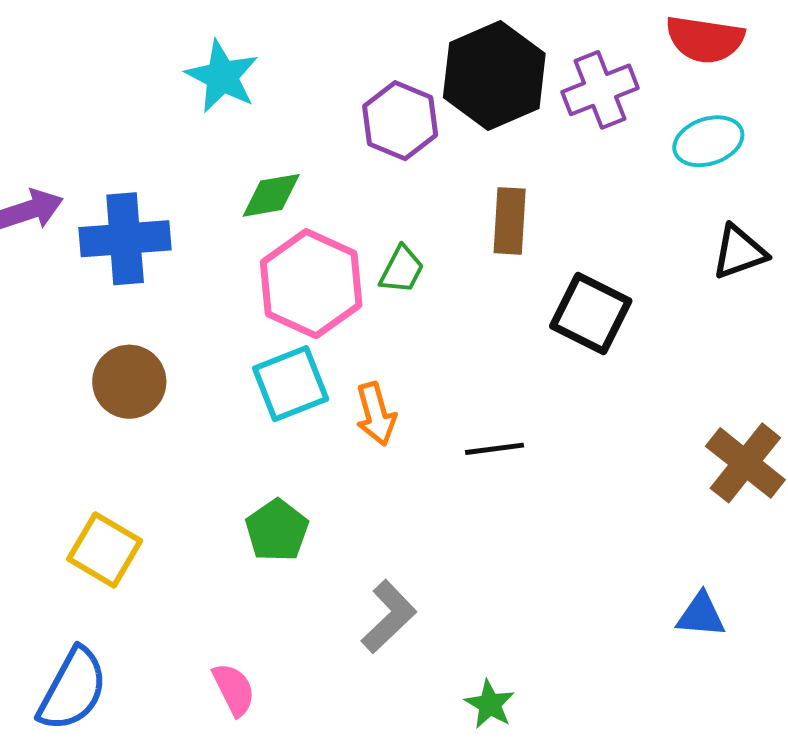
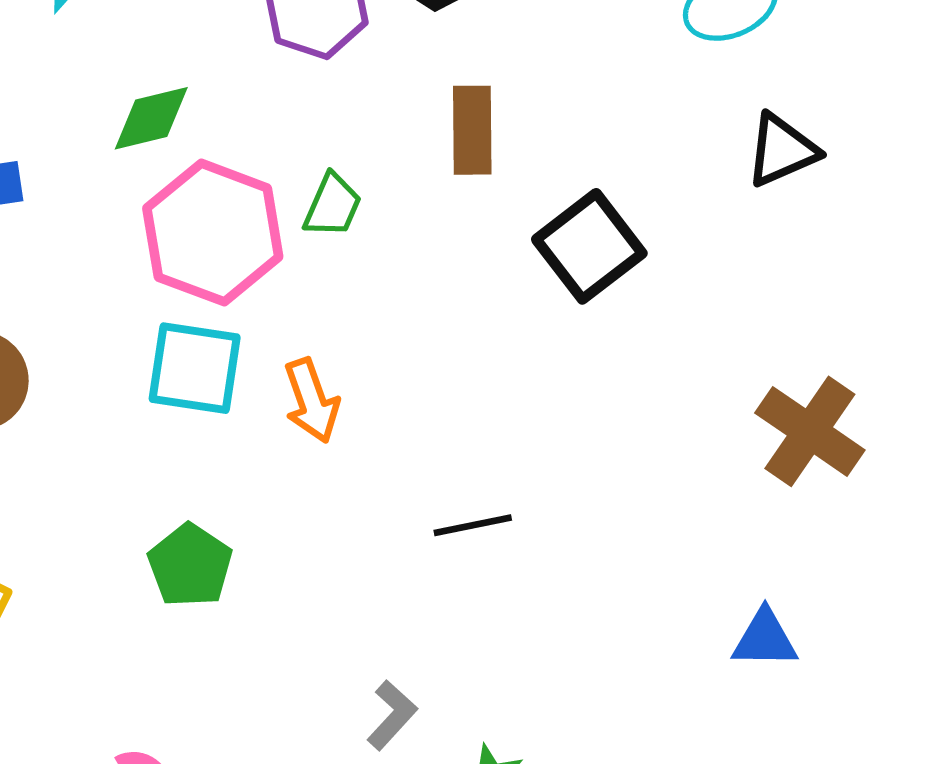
black square: (591, 314) -> (589, 246), turned 30
cyan square: (291, 384) -> (195, 368), turned 34
black line: (495, 449) -> (473, 525), moved
gray L-shape: (389, 617) -> (392, 715), moved, size x0.7

